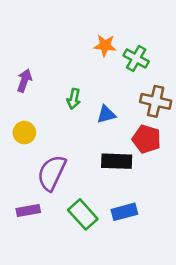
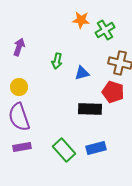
green cross: (136, 58) -> (105, 30), turned 30
purple semicircle: (52, 173) -> (19, 117), moved, turned -44

